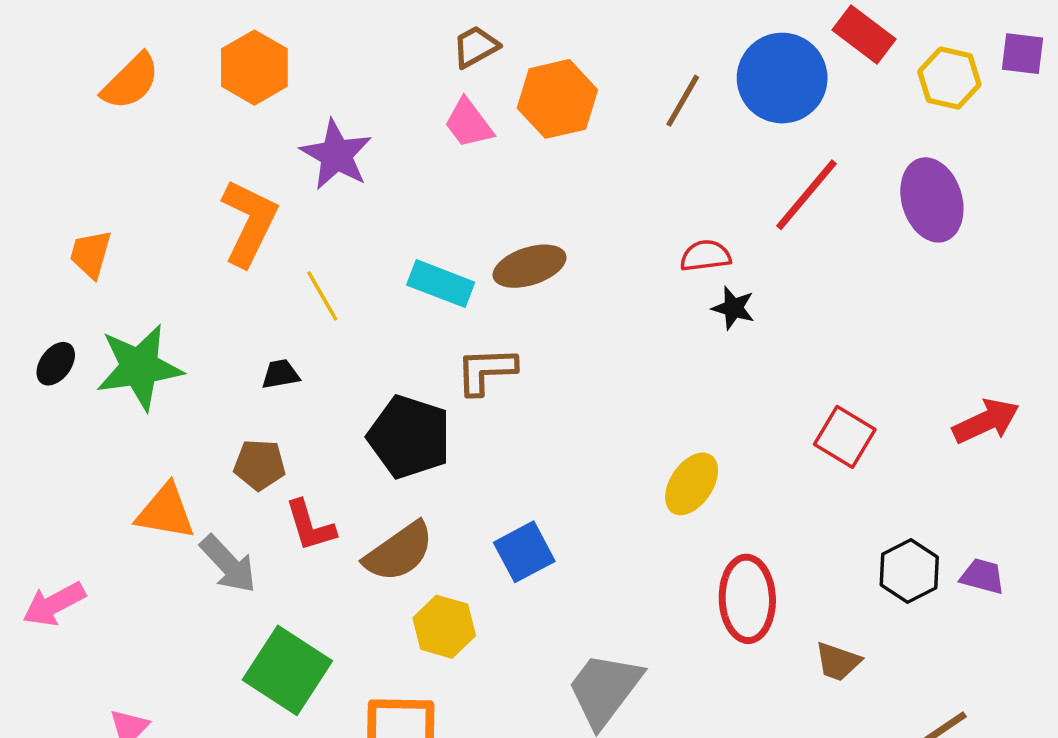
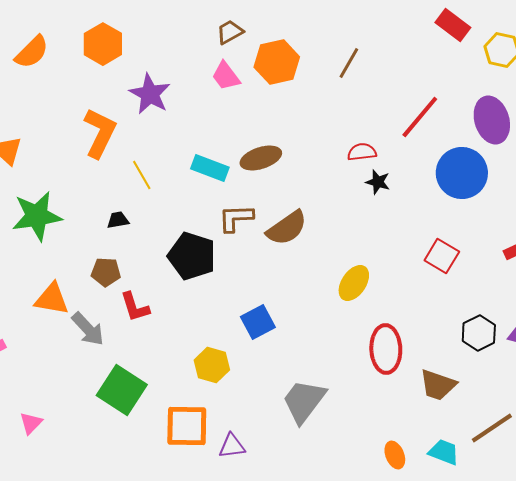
blue circle: (782, 78) -> (462, 173), moved
brown semicircle: (399, 552) -> (287, 228), moved
brown trapezoid: (838, 662) -> (438, 385), size x1.4

